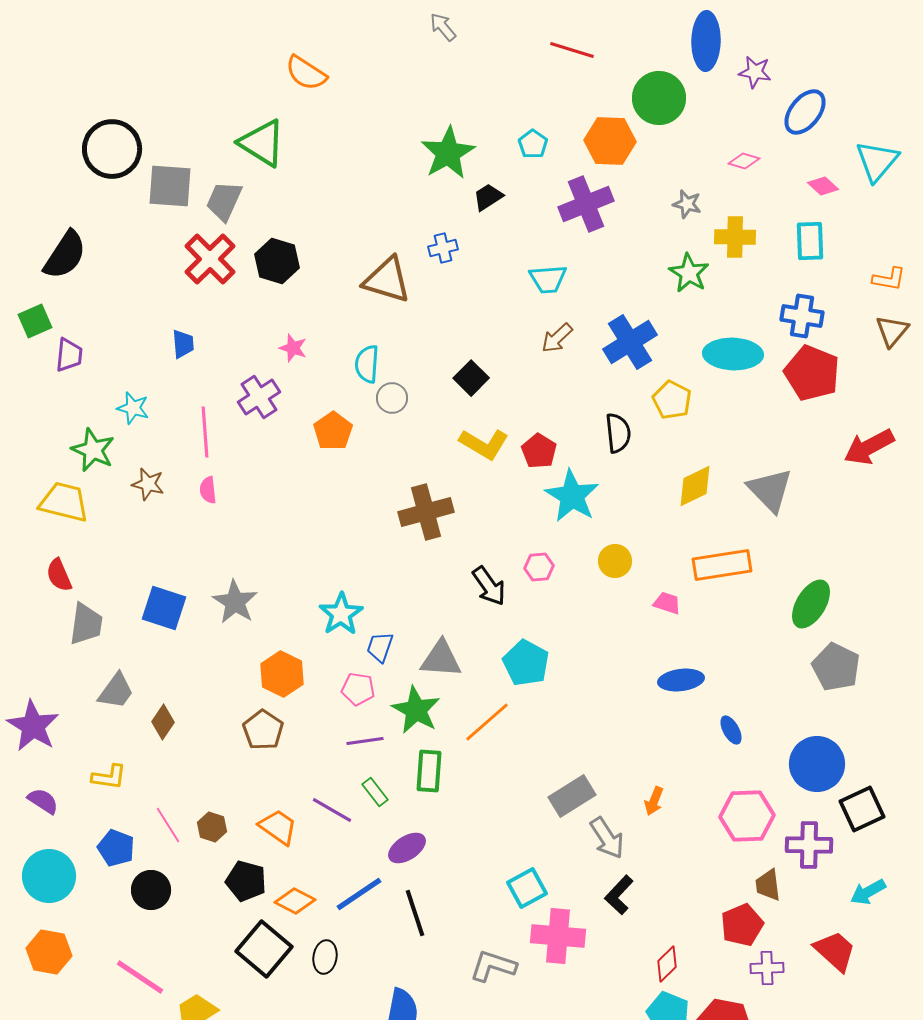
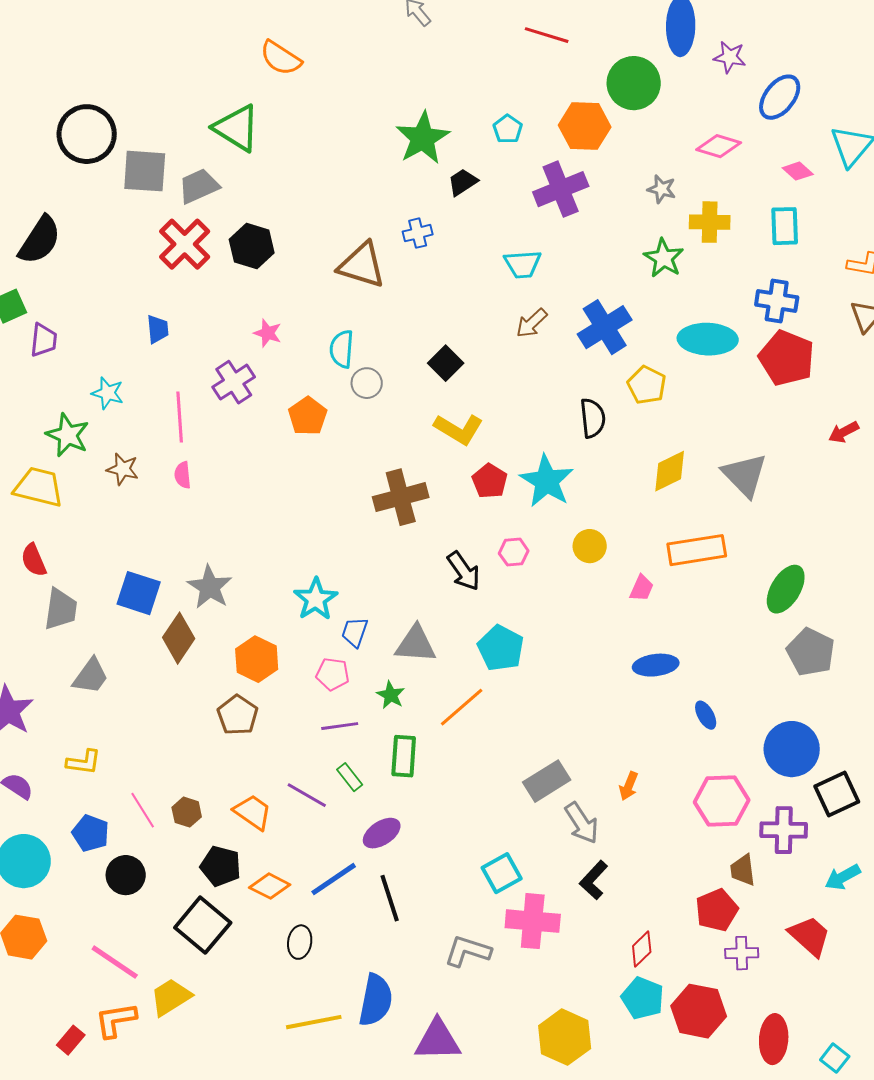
pink diamond: (744, 161) -> (719, 146), size x1.4
gray trapezoid: (224, 201) -> (199, 186), turned 42
red arrow: (869, 447) -> (844, 432), size x0.6
red pentagon: (539, 451) -> (490, 481), moved
pink trapezoid: (667, 603) -> (642, 588), turned 96
green star: (416, 710) -> (391, 695), size x0.6
brown diamond: (163, 722) -> (179, 638), moved, size x1.4
black square: (264, 949) -> (203, 925), moved

